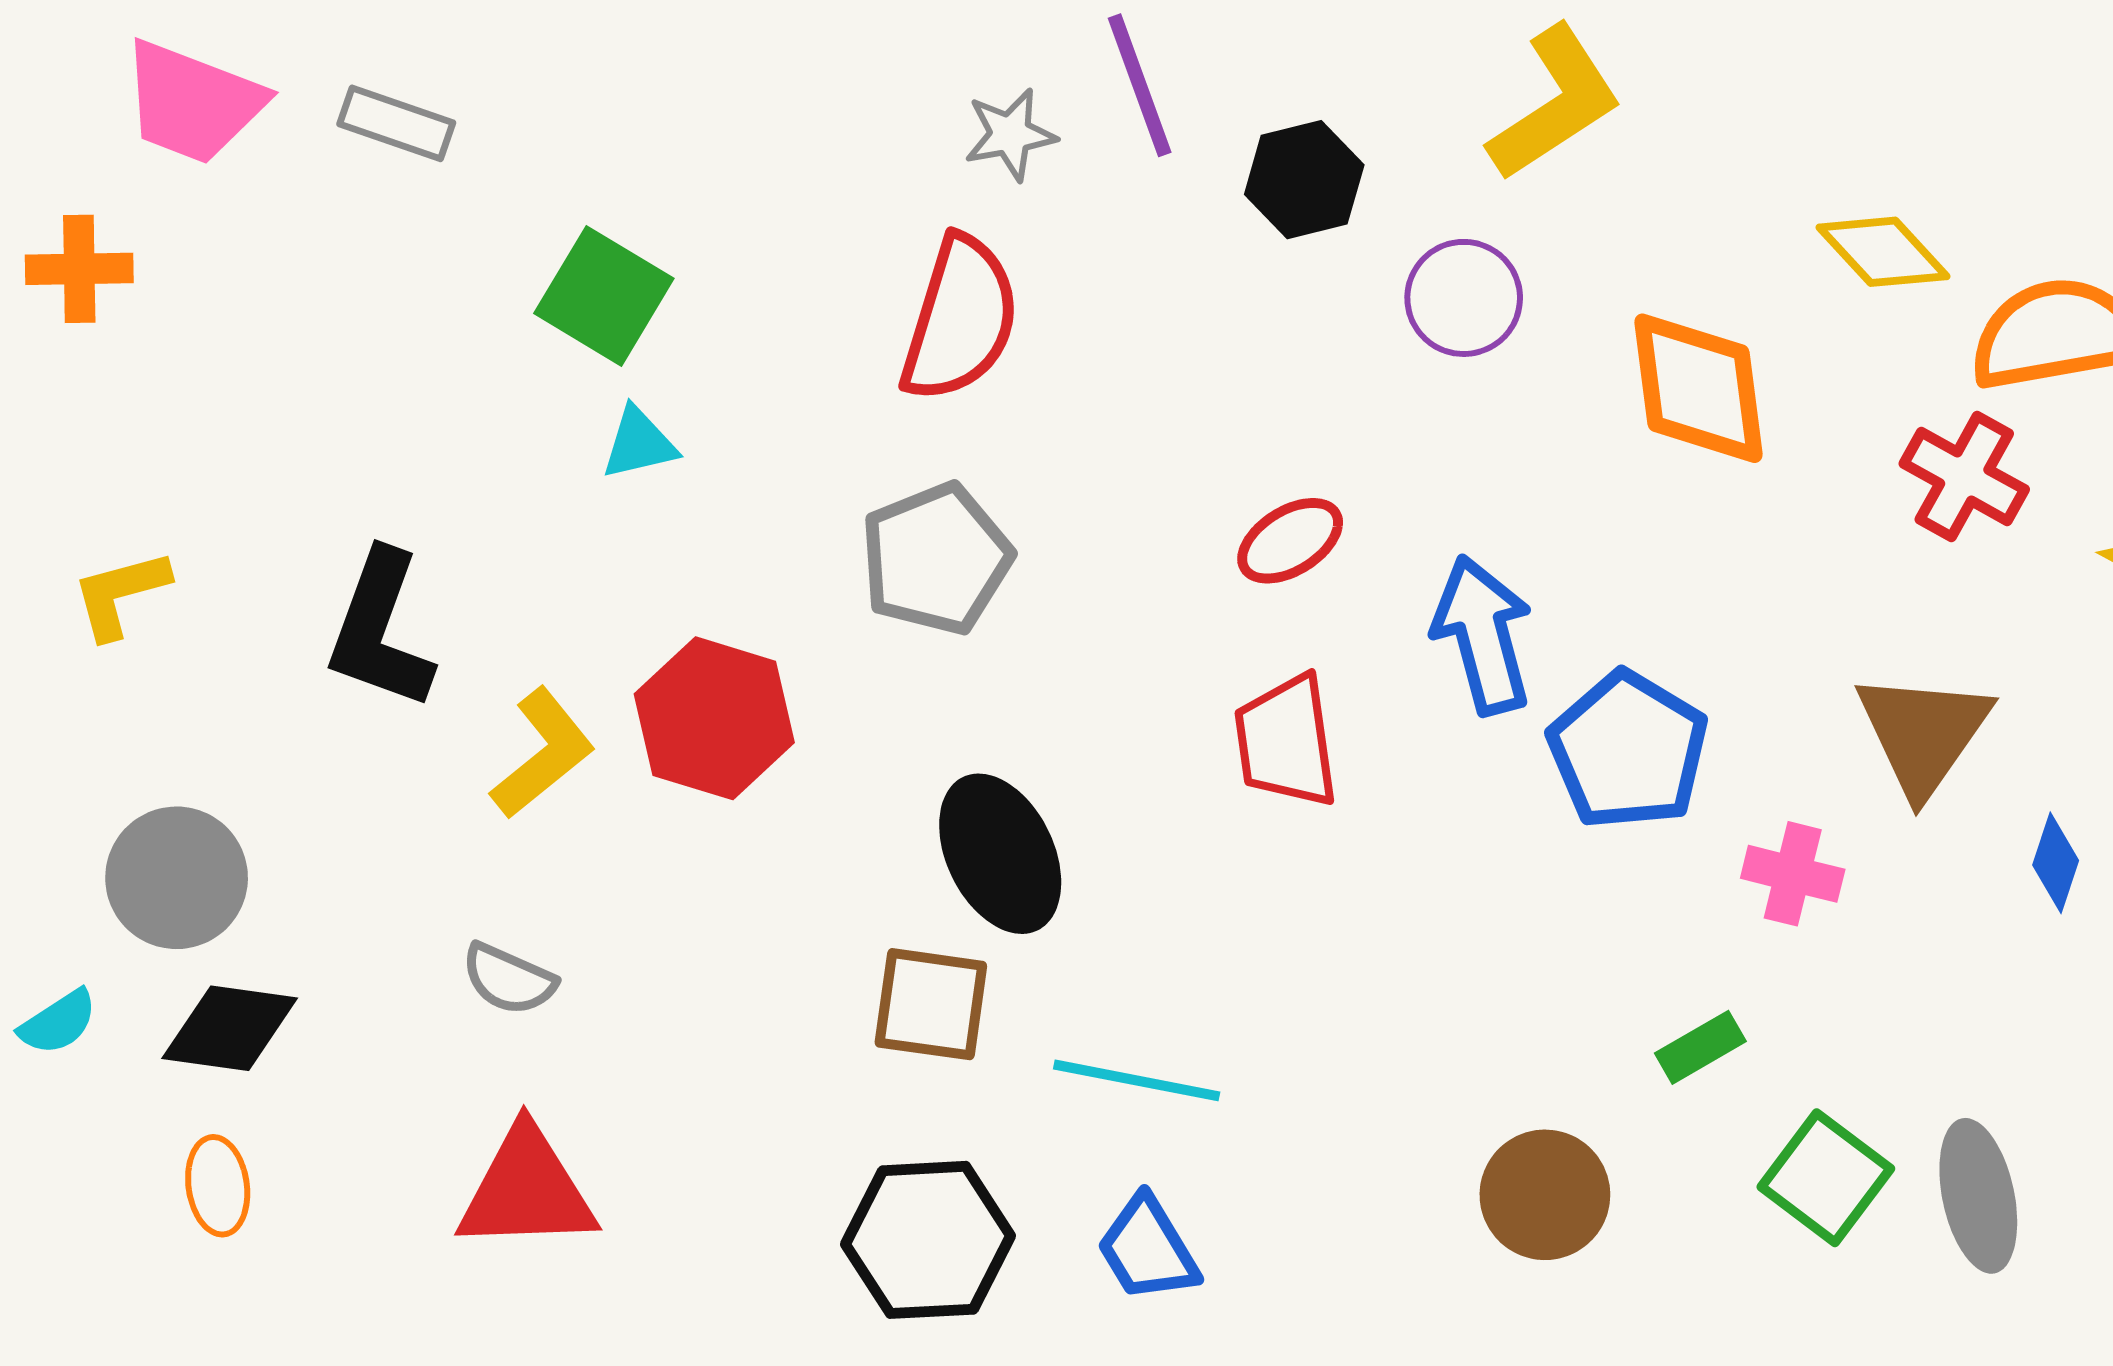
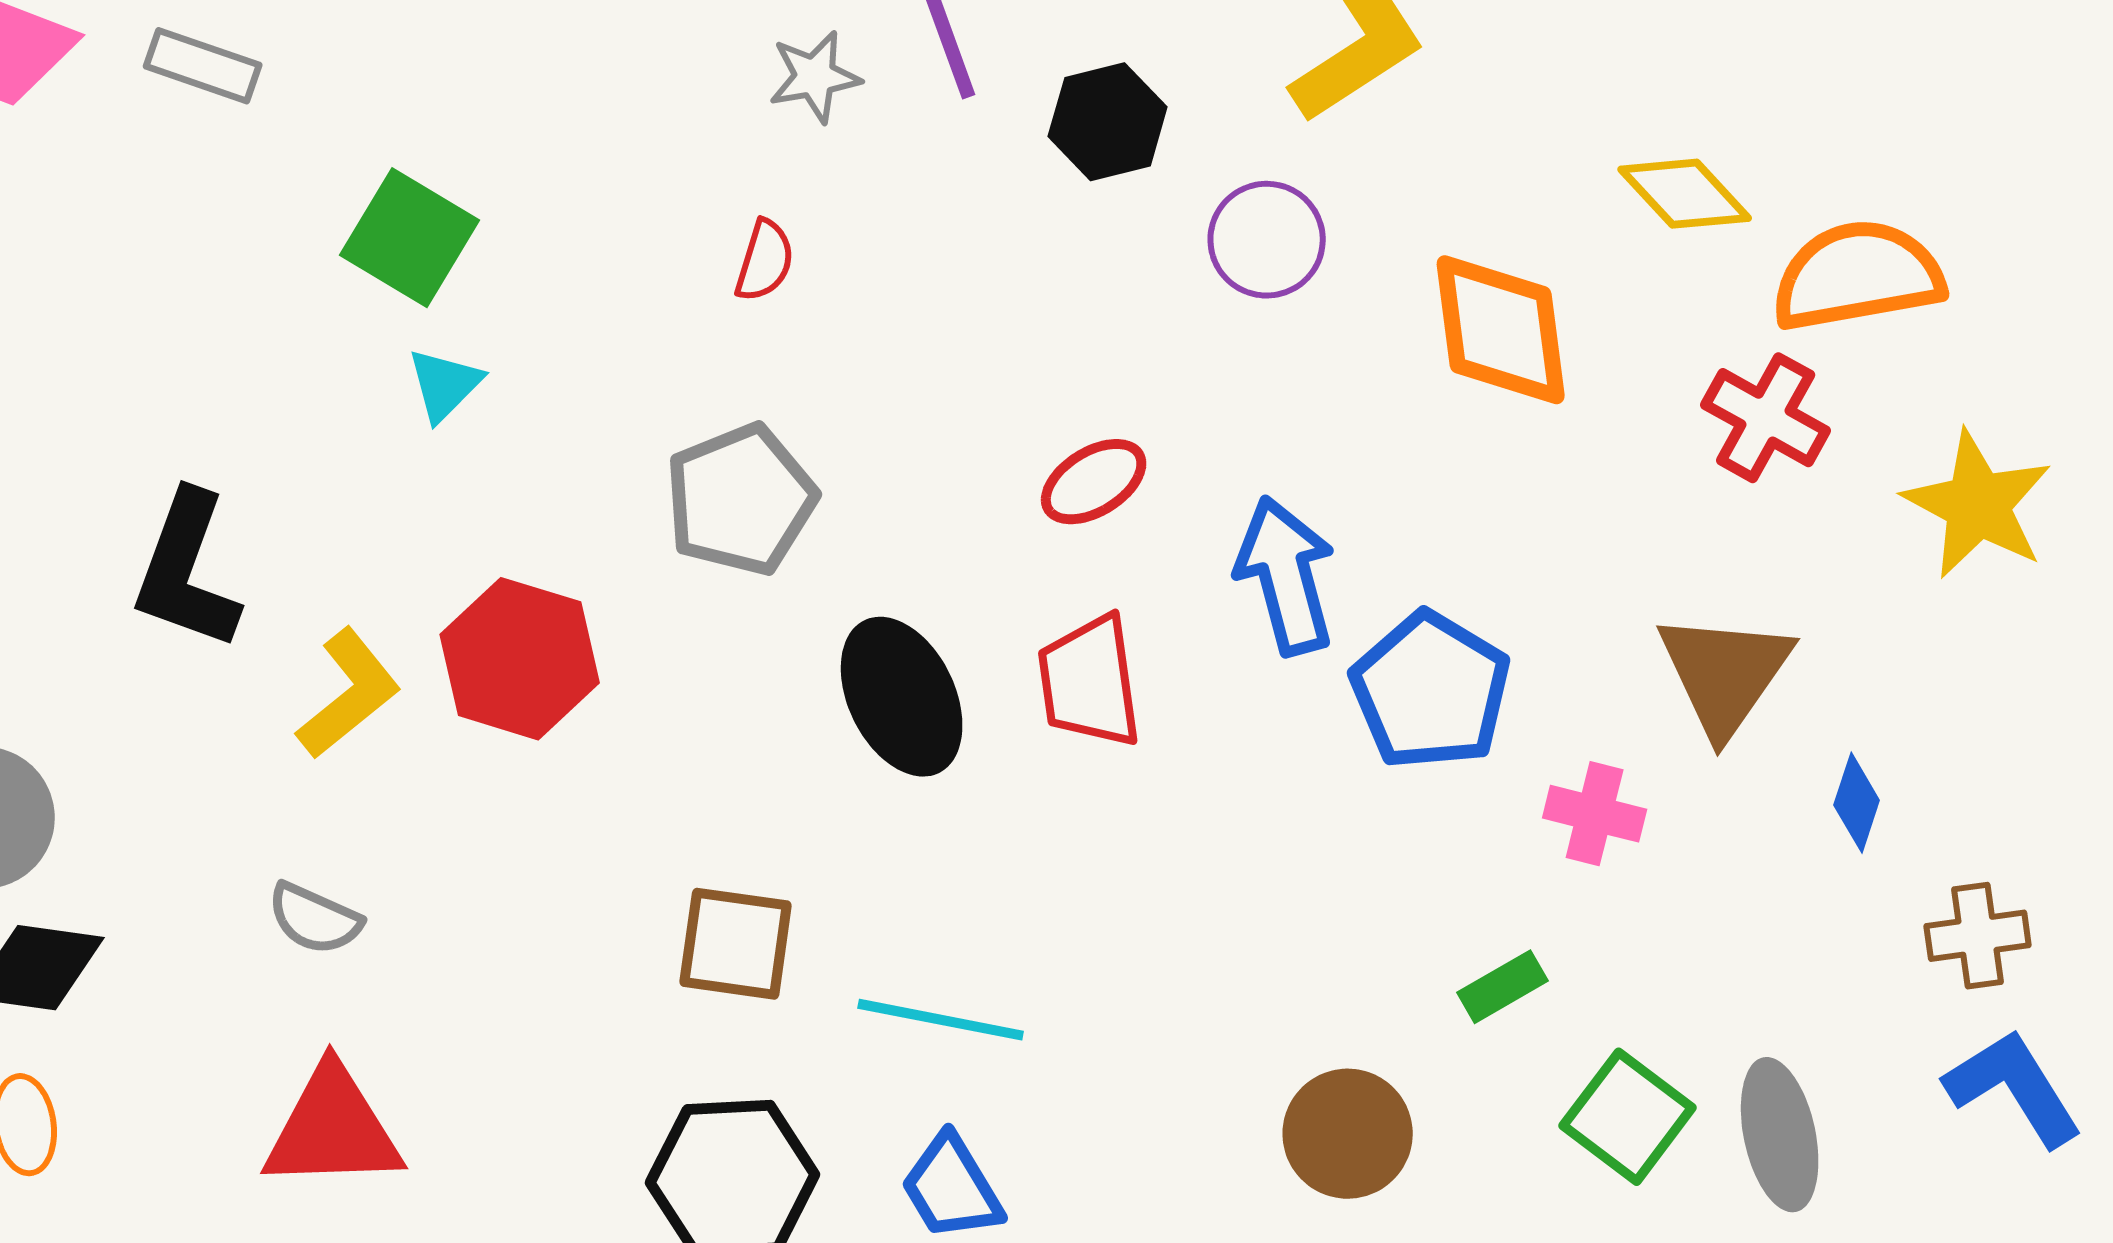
red semicircle: (960, 319) -> (765, 261), size x0.5
cyan triangle: (639, 443) -> (445, 385), turned -32
black ellipse: (1000, 854) -> (902, 697), moved

